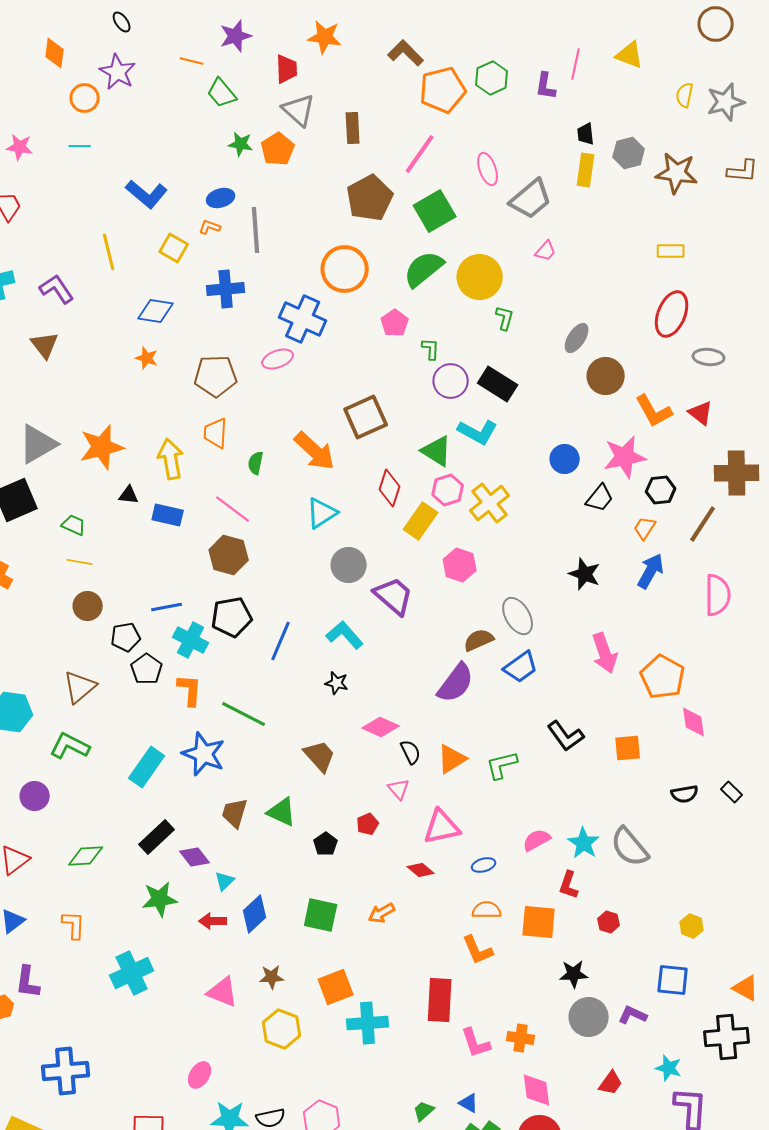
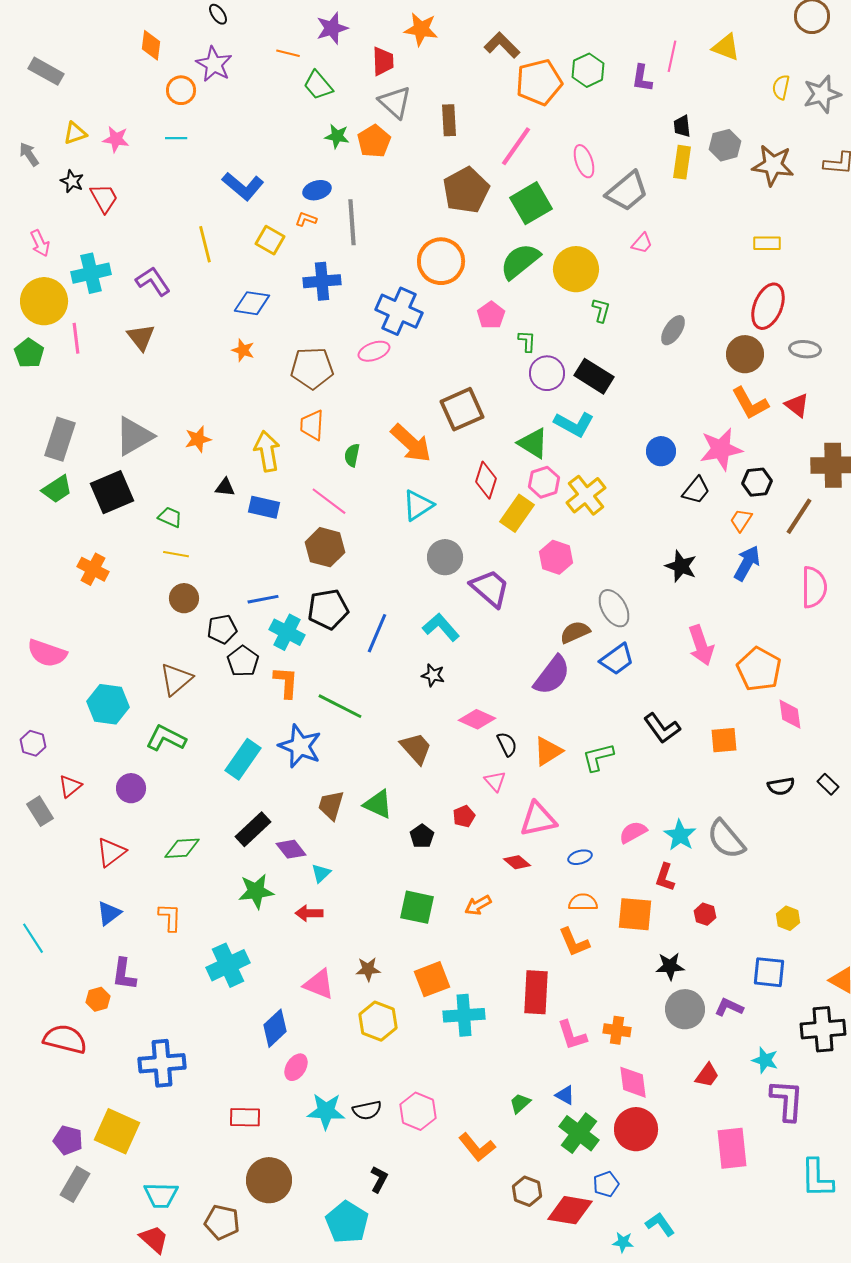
brown circle: (606, 376) -> (745, 354), moved
orange star: (102, 447) -> (198, 439), size x0.6
blue diamond: (255, 914) -> (275, 1028), moved

